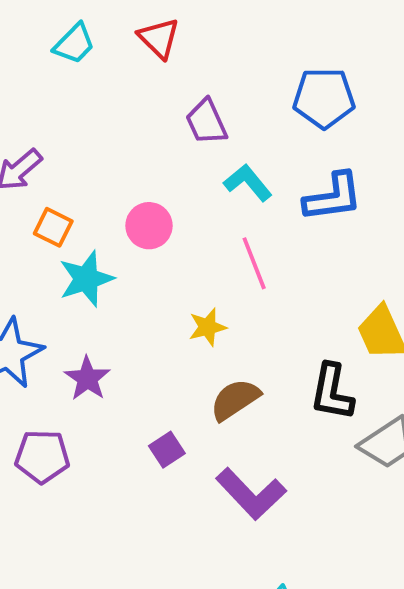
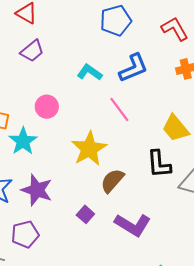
purple trapezoid: (206, 122) -> (32, 51), moved, turned -90
pink line: (254, 263) -> (119, 110), moved
yellow star: (207, 327) -> (89, 149), size x1.8
purple star: (87, 378) -> (37, 190), size x1.4

